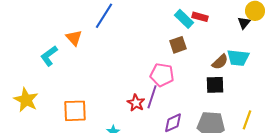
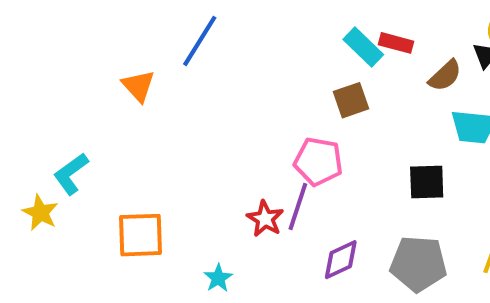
cyan L-shape: (49, 56) -> (71, 174), moved
brown semicircle: (220, 62) -> (445, 76), moved
yellow star: (26, 100) -> (40, 213), size x0.7

